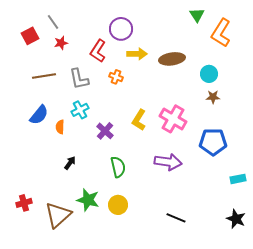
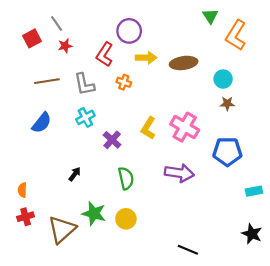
orange semicircle: (60, 127) -> (22, 190), moved
black line: (176, 218) -> (188, 250), moved

